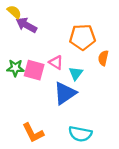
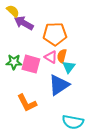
orange pentagon: (82, 37) -> (55, 34), moved
orange semicircle: (103, 58) -> (62, 56), moved
orange L-shape: (33, 133) -> (27, 103), moved

